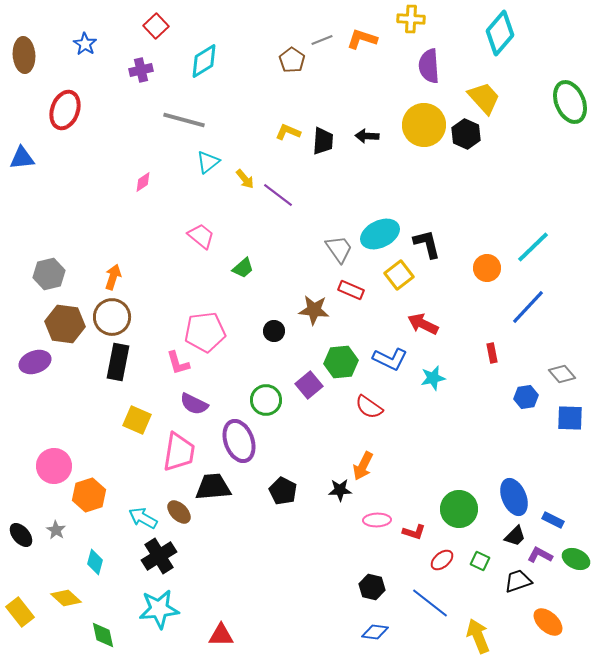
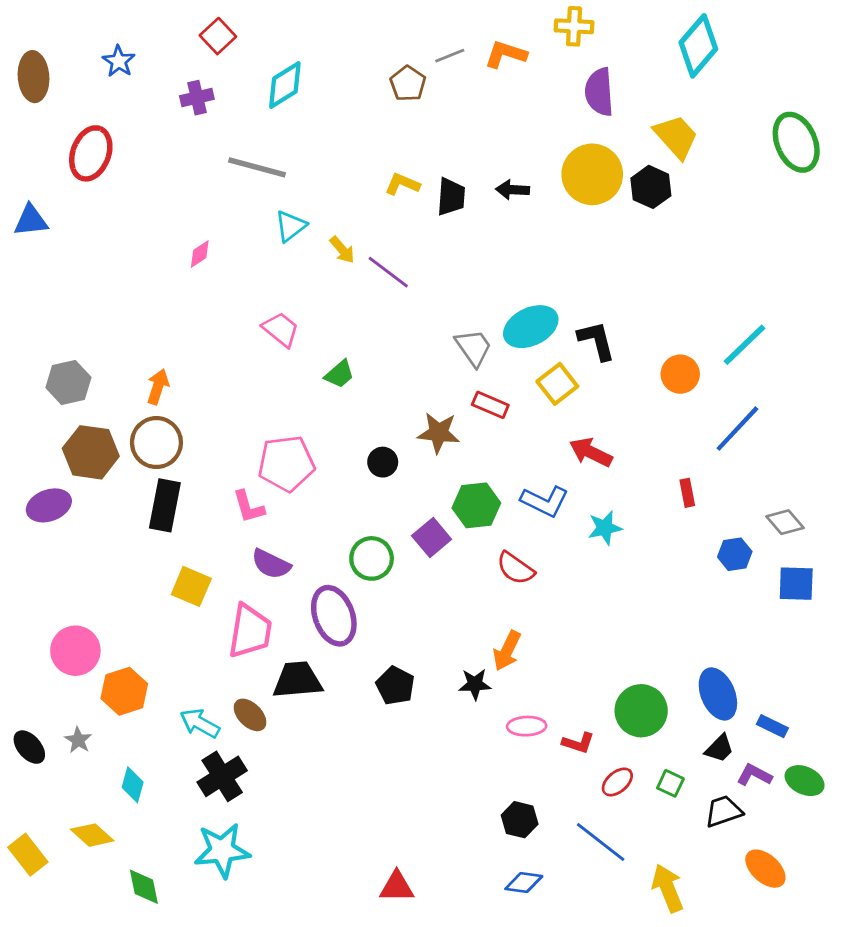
red triangle: (221, 635) -> (397, 887), moved

